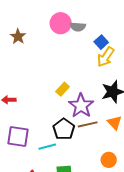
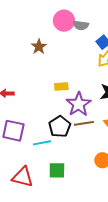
brown star: (18, 36) -> (39, 47), moved
yellow rectangle: (63, 89) -> (61, 87), turned 40

